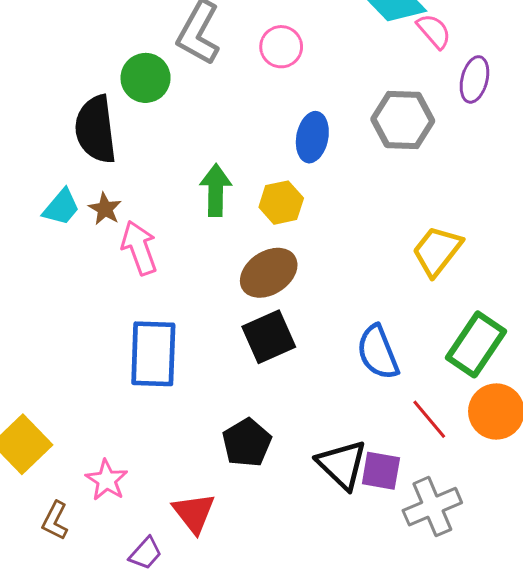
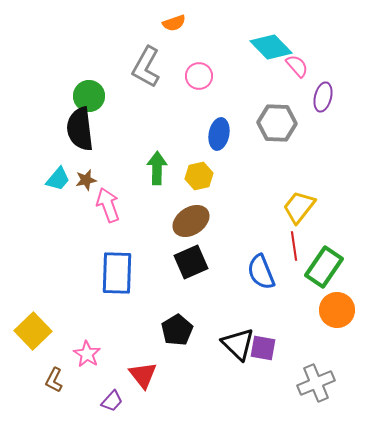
green circle: (146, 78) -> (89, 96), moved
brown star: (105, 209) -> (86, 180), turned 30
red line: (429, 419) -> (294, 246), moved, turned 32
gray cross: (432, 507) -> (316, 383), moved

